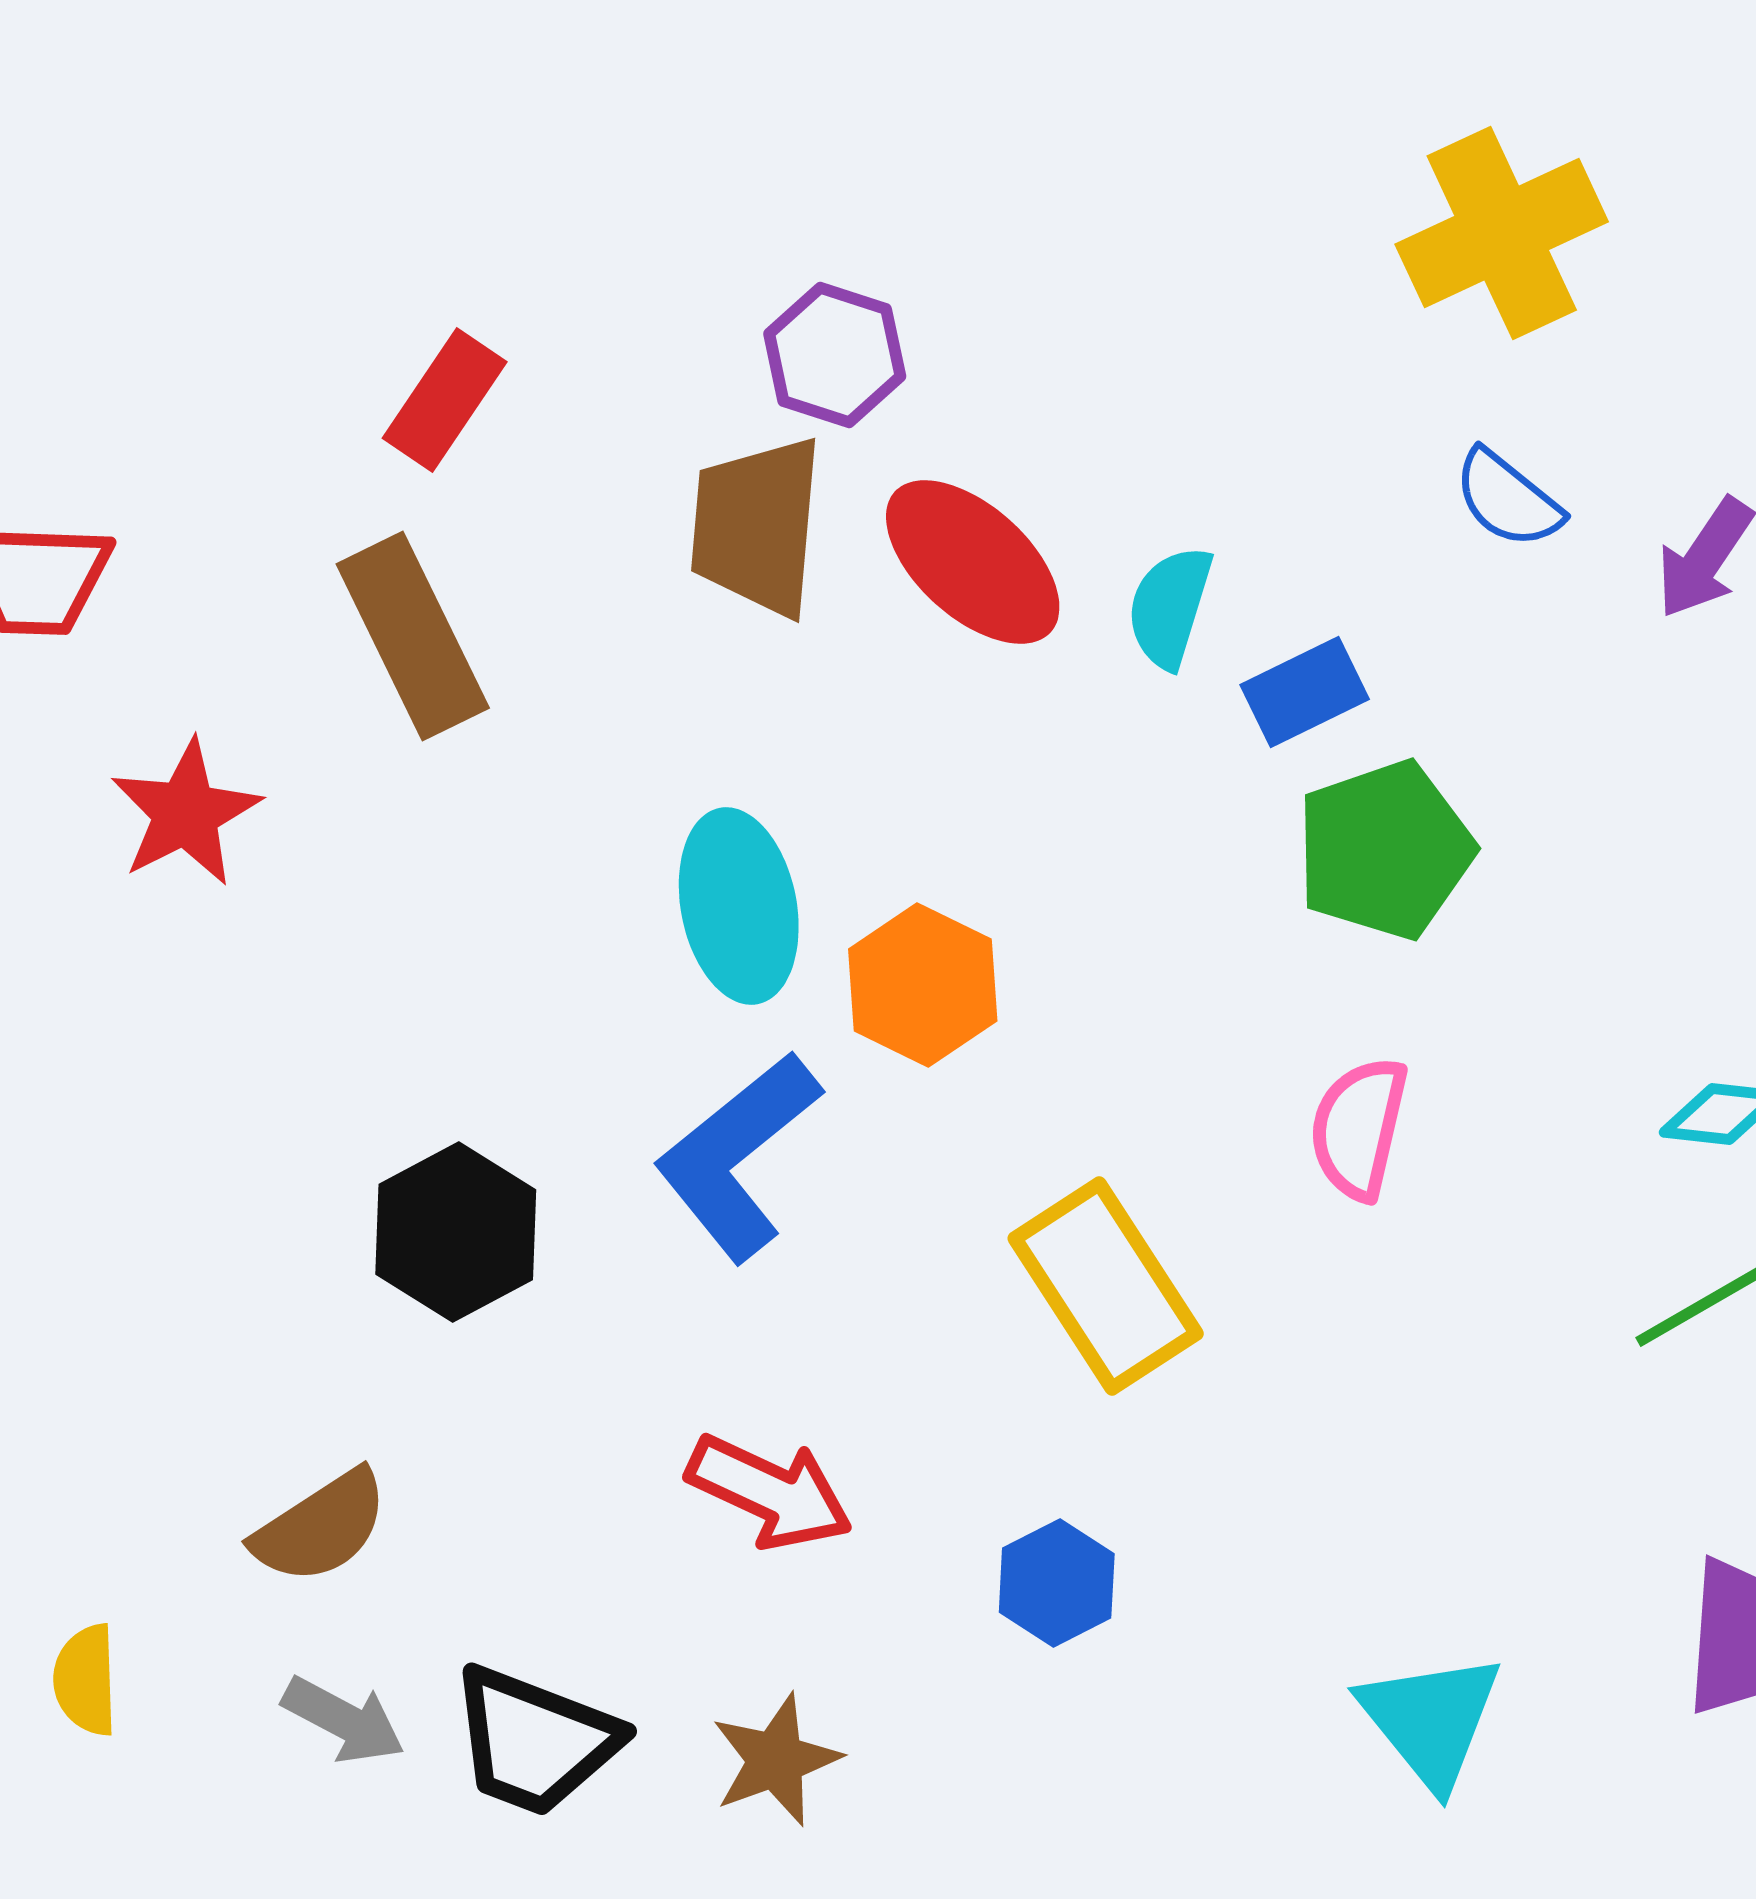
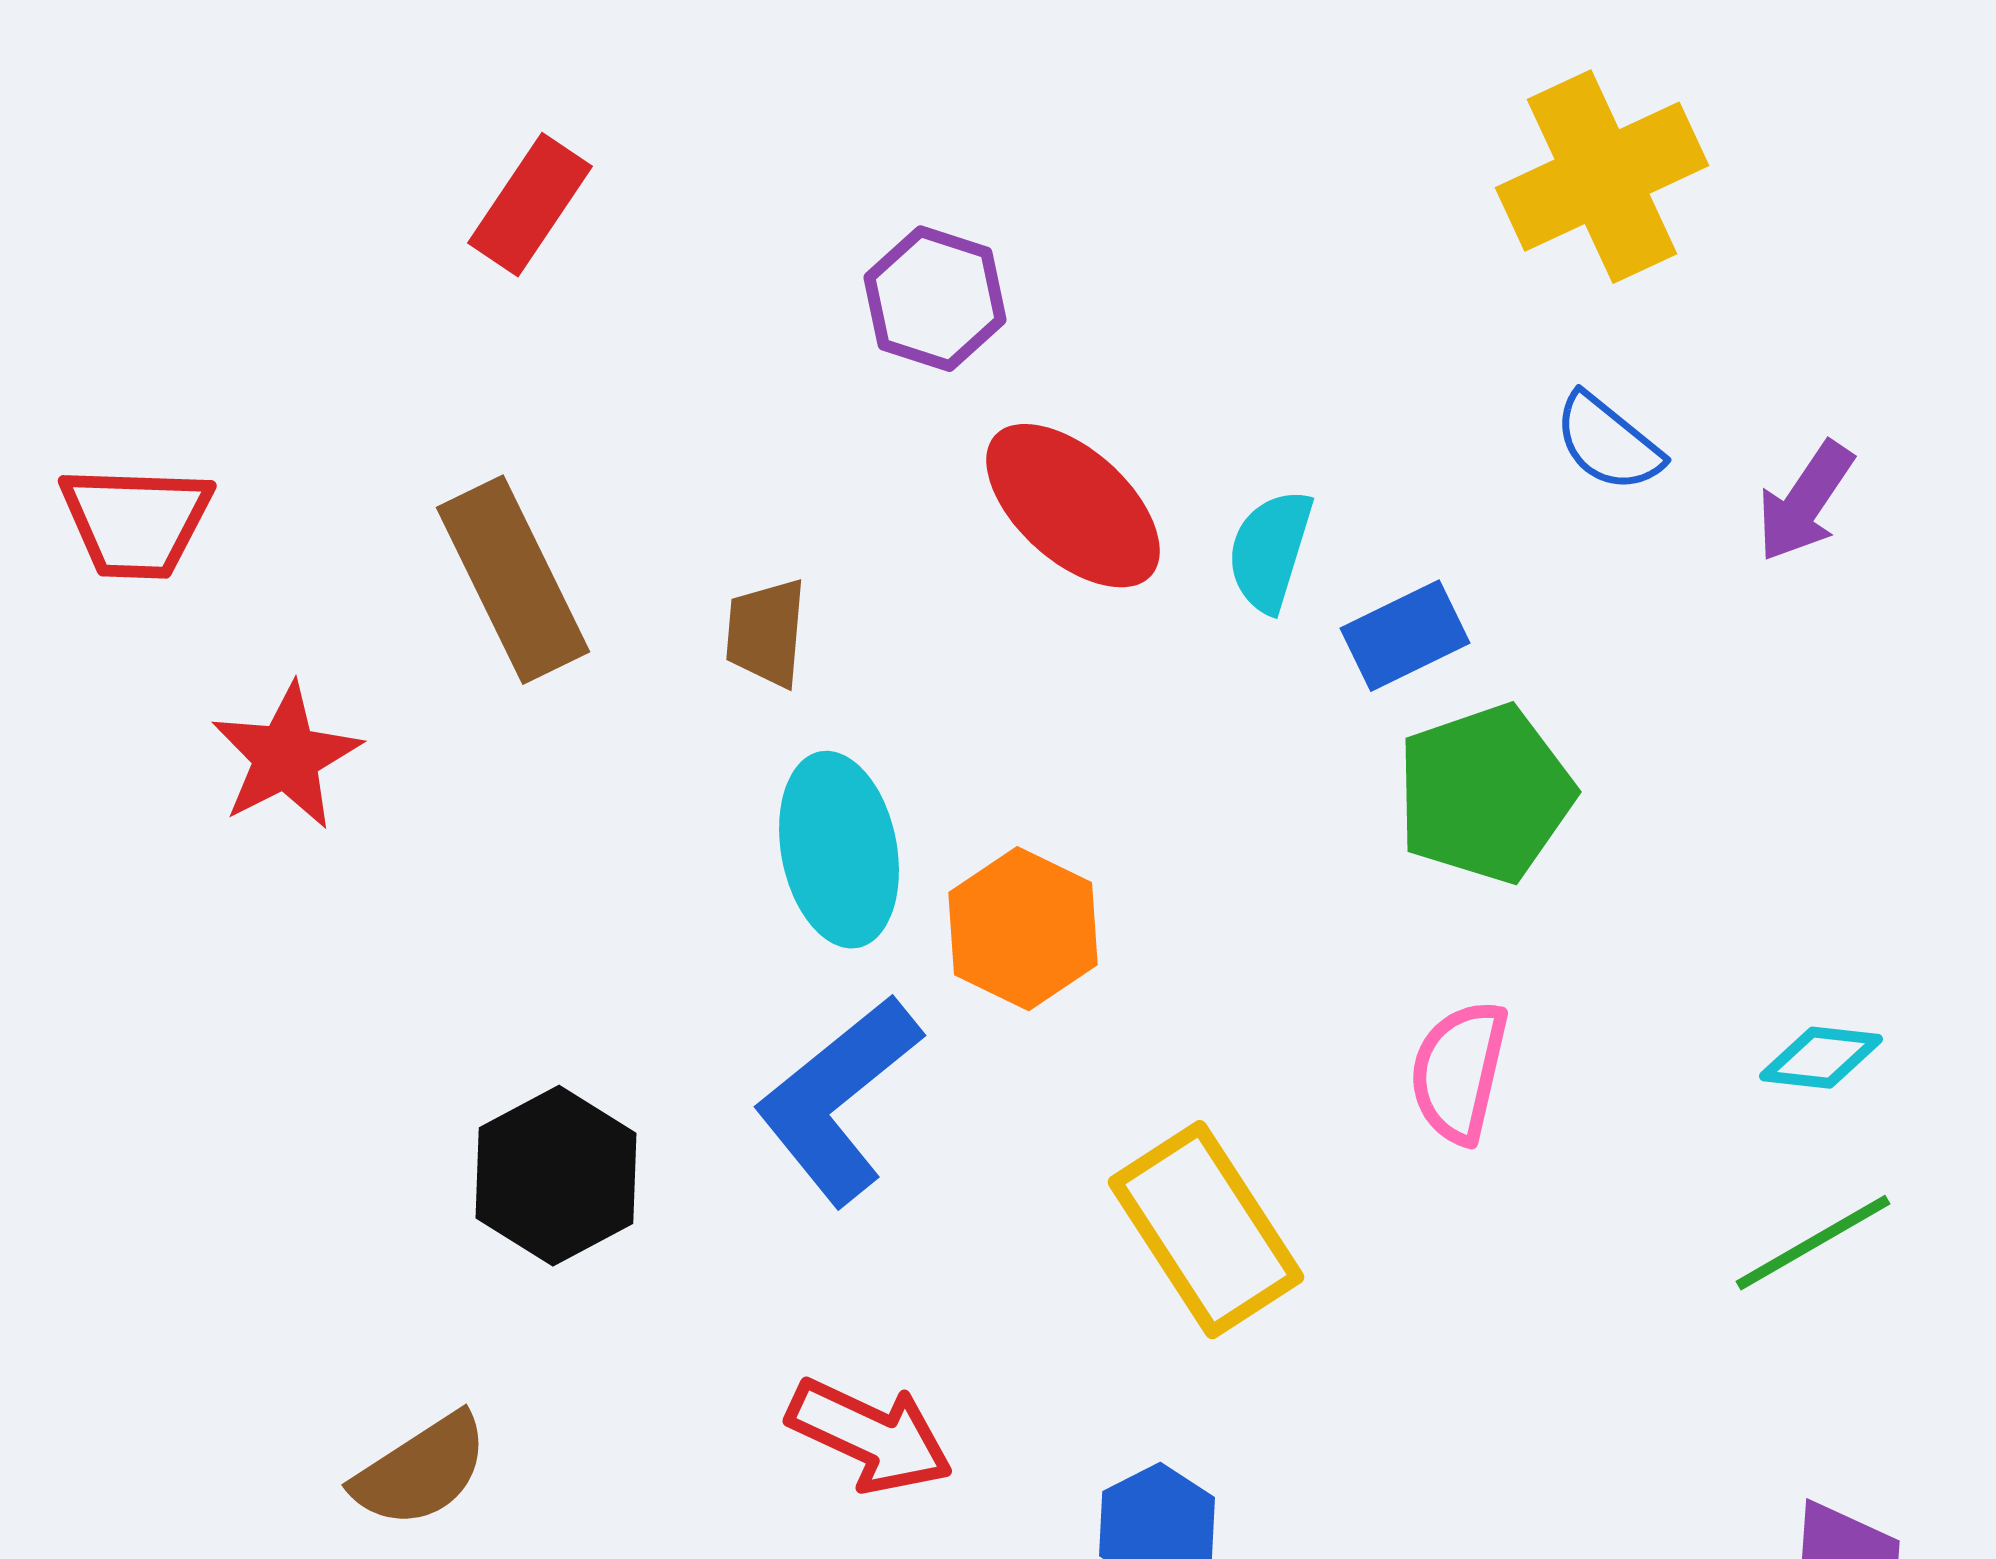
red rectangle: (445, 400) -> (530, 205), moved
brown trapezoid: (757, 526) -> (766, 633), moved, size x0.6

